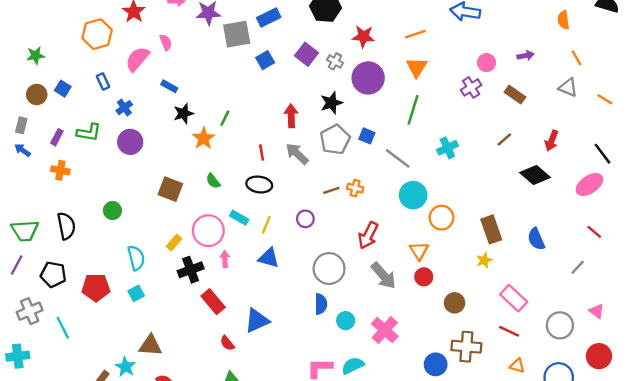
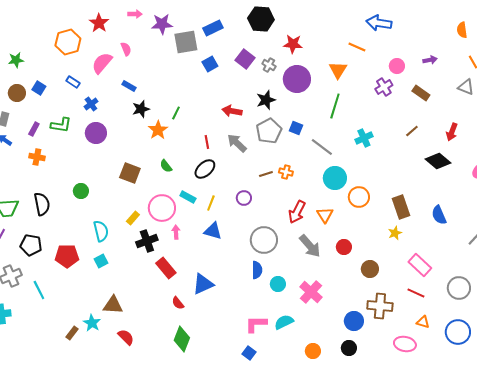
orange line: (415, 34) -> (357, 47), moved, turned 42
blue rectangle: (103, 82) -> (73, 82), turned -32
red arrow: (291, 116) -> (232, 111), turned -78
black ellipse: (259, 184) -> (205, 169), turned -50
orange triangle: (419, 251) -> (325, 215), moved

